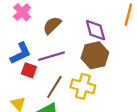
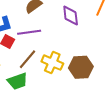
brown hexagon: (95, 55) -> (81, 67), moved

